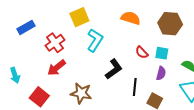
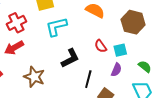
cyan L-shape: (95, 40) -> (56, 27), turned -145
cyan square: (162, 53) -> (120, 50), turned -32

